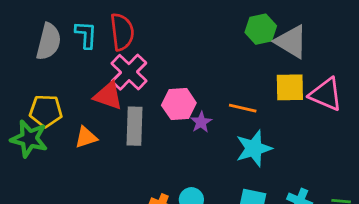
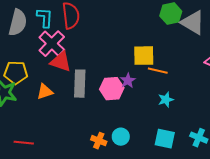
pink cross: (129, 72) -> (52, 44), moved
yellow square: (290, 87) -> (144, 56), moved
pink hexagon: (179, 104) -> (112, 89), moved
cyan star: (254, 148) -> (166, 100), size x0.6

